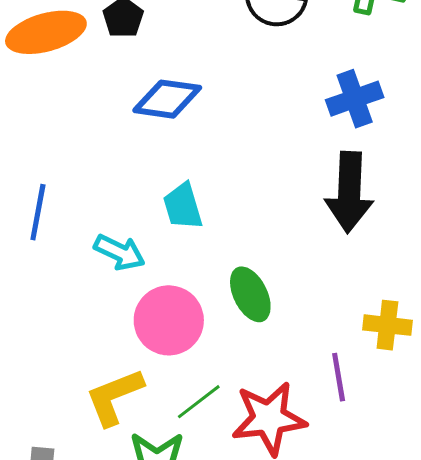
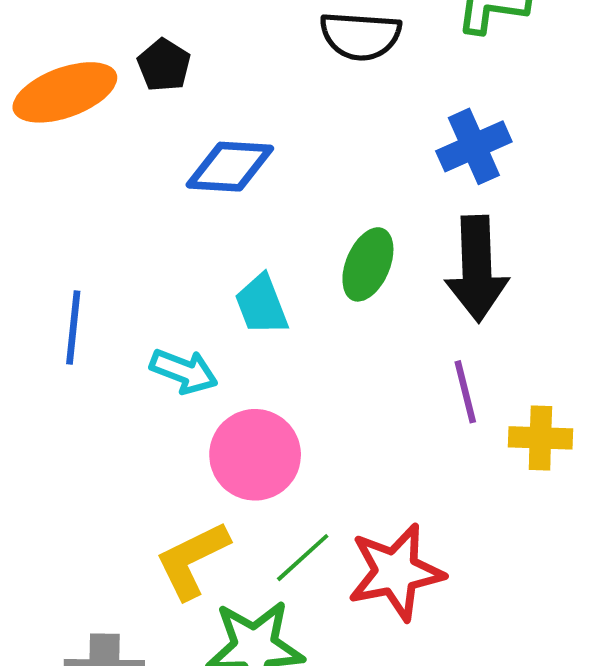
green ellipse: (250, 294) -> (368, 264), moved, turned 54
purple line: (339, 377) -> (465, 392), moved

